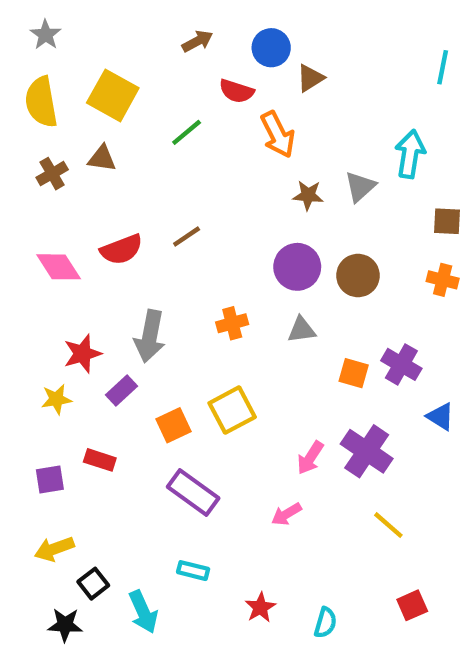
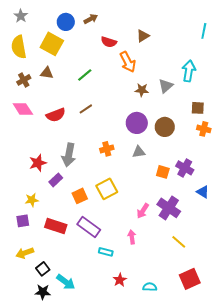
blue circle: (271, 48) -> (66, 22), moved
green line: (187, 132) -> (85, 75), moved
brown square: (447, 221) -> (198, 108), moved
pink diamond: (59, 267) -> (23, 109), moved
yellow star: (56, 399) -> (32, 200), moved
red rectangle: (100, 460) -> (56, 226), moved, size x1.5
pink arrow: (286, 514) -> (132, 237), turned 112
cyan rectangle: (193, 571) -> (106, 252), moved
red square: (412, 605) -> (190, 279), size x1.5
cyan arrow: (143, 612) -> (66, 282), turned -30
cyan semicircle: (325, 623) -> (150, 287), turned -104
black star: (65, 625) -> (43, 292), moved

